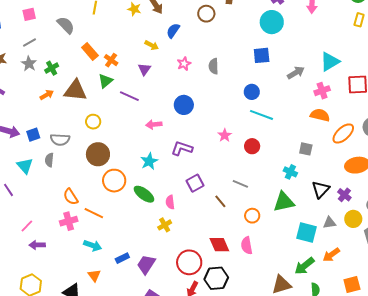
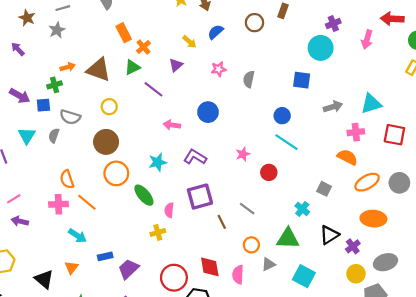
green cross: (52, 68) -> (55, 85), moved
purple square: (195, 183) -> (200, 197), size x1.4
gray triangle: (330, 223) -> (268, 264), moved, turned -32

